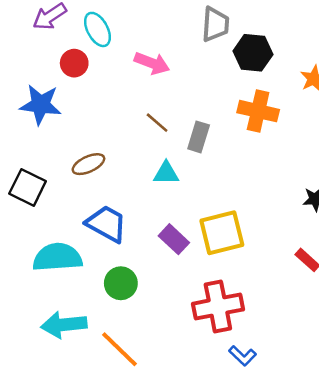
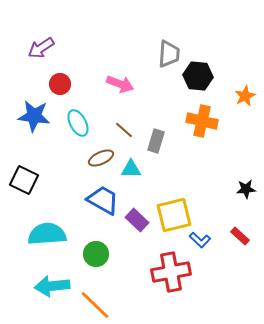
cyan ellipse: (98, 29) -> (78, 123), moved
brown ellipse: (88, 164) -> (101, 158), moved
blue trapezoid: (107, 224) -> (103, 200), moved
blue L-shape: (243, 356) -> (200, 240), moved

